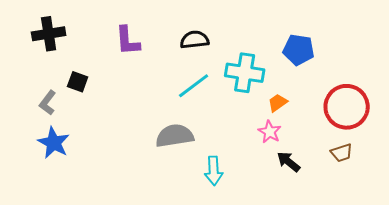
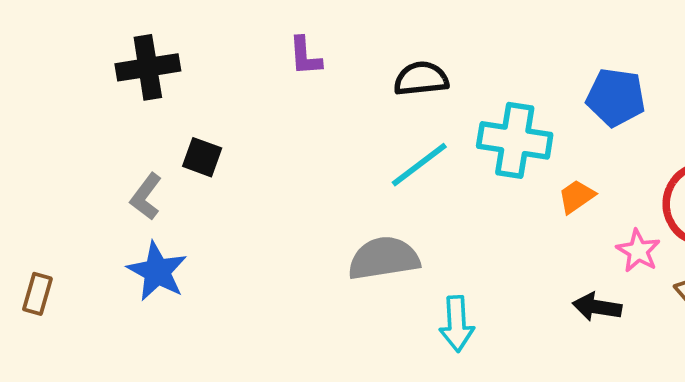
purple L-shape: (128, 41) -> (305, 56), moved, size x0.7
pink star: (270, 132) -> (638, 251), moved
black arrow: (289, 162) -> (597, 307), turned -30

